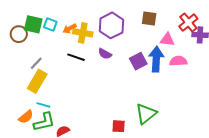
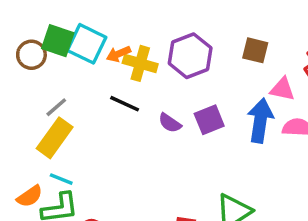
cyan square: (50, 24) -> (87, 44), size x1.6
purple semicircle: (105, 54) -> (170, 123), moved
purple square: (138, 61) -> (209, 120), moved

